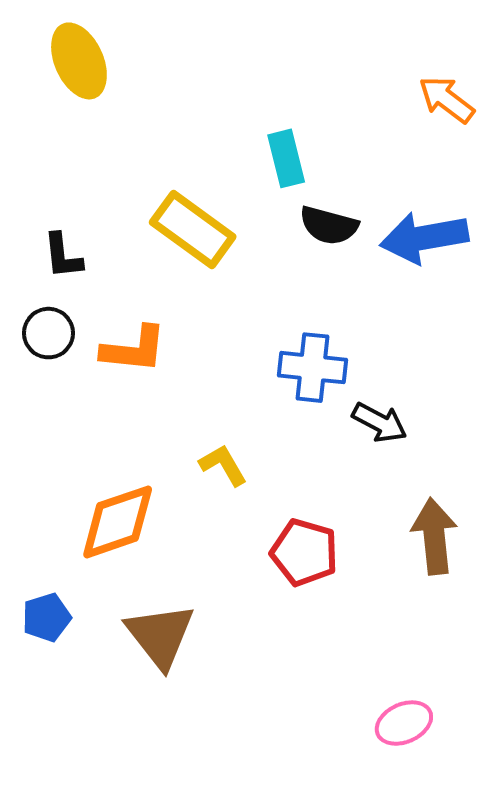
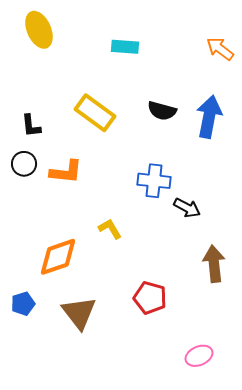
cyan rectangle: (286, 158) -> (125, 47), moved, turned -72
blue arrow: (424, 238) -> (209, 117), turned 111
red pentagon: (304, 552) -> (150, 298), moved

